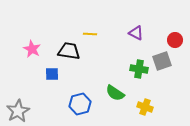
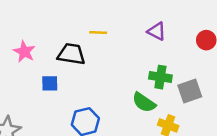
gray square: (162, 61) -> (190, 91), moved
green semicircle: (115, 93) -> (144, 102), moved

